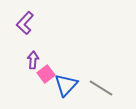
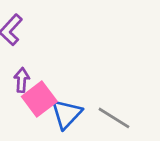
pink square: (46, 74) -> (39, 99), size x1.4

